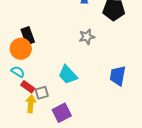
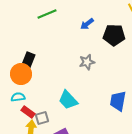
black rectangle: (28, 36) -> (28, 61), turned 42
cyan semicircle: (18, 72) -> (18, 97), turned -40

